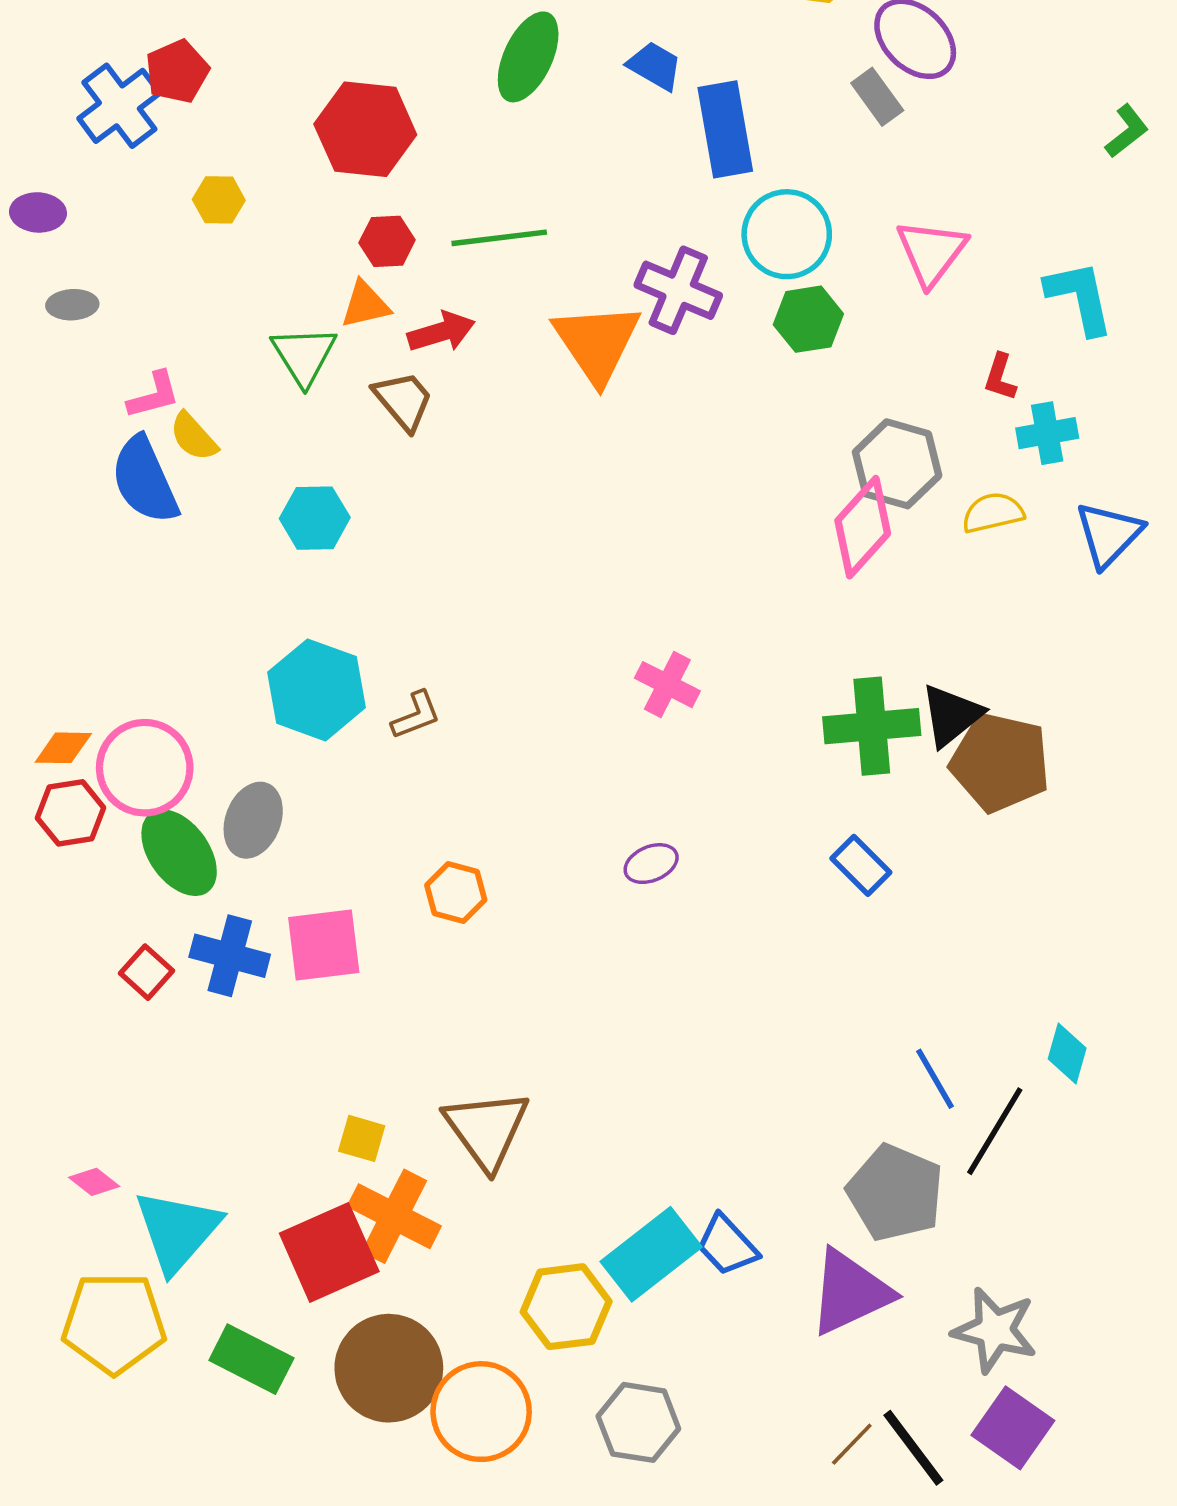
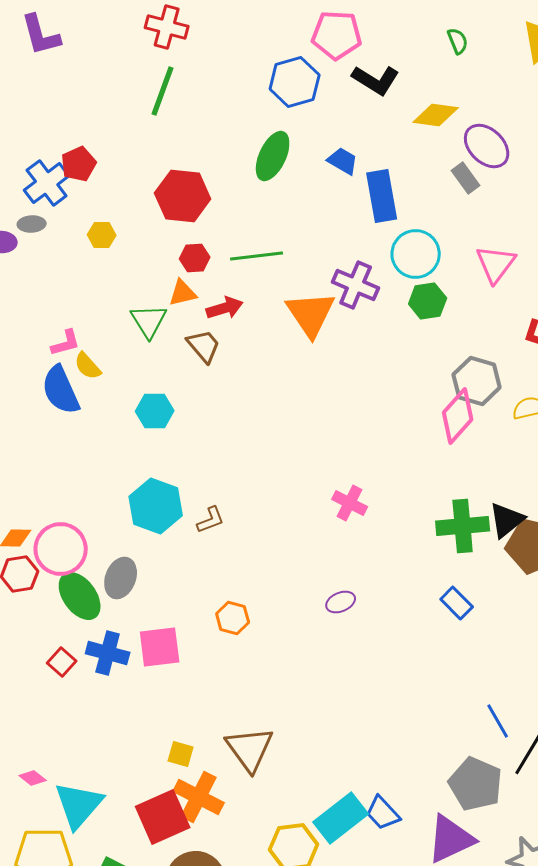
gray ellipse: (72, 305) -> (32, 224), moved

